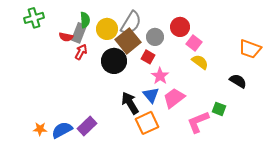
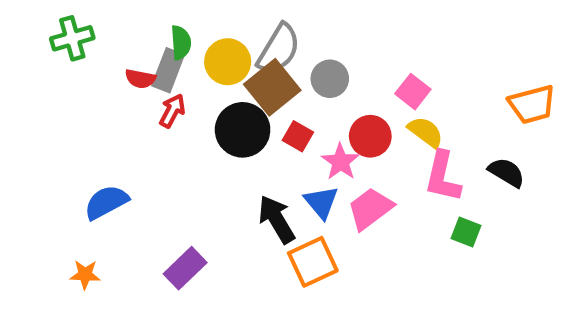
red circle: (180, 27) -> (370, 136), moved
orange trapezoid: (250, 49) -> (532, 104), turned -35
red square: (148, 57) -> (298, 136), moved
pink L-shape: (198, 122) -> (443, 177), moved, turned -55
blue semicircle: (62, 130) -> (106, 202), moved

